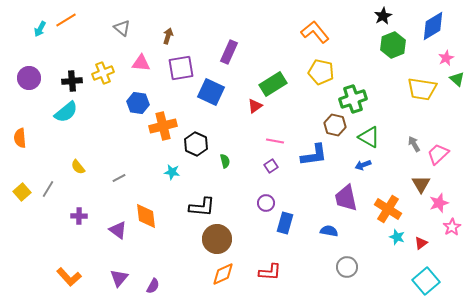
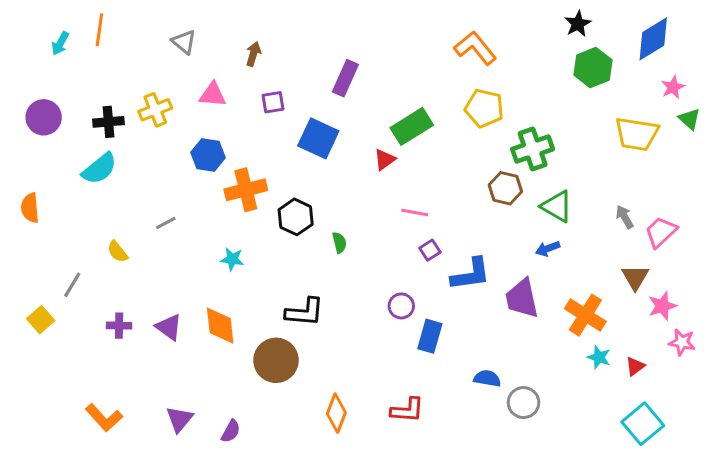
orange line: (66, 20) -> (99, 30), turned -50
purple square: (181, 68) -> (273, 102), size x0.6
blue L-shape: (314, 155) -> (471, 274), moved
purple square: (271, 166) -> (430, 250), moved
cyan star: (172, 172) -> (232, 259), moved
gray line: (119, 178) -> (166, 223), moved
yellow square: (22, 192) -> (41, 320), moved
pink star: (452, 227) -> (682, 342), turned -30
purple triangle: (118, 230) -> (169, 327), moved
blue semicircle: (329, 231) -> (487, 378), moved
brown circle: (217, 239) -> (276, 360), moved
orange diamond: (223, 274) -> (336, 413), turned -45

